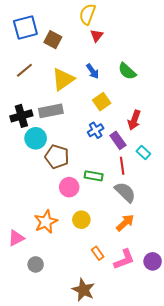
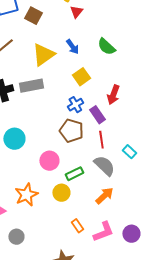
cyan circle: (36, 138) -> (14, 139), moved
cyan rectangle: (143, 153) -> (129, 152), moved
brown pentagon: (57, 157) -> (71, 131), moved
green rectangle: (94, 176) -> (74, 174), moved, turned -36

